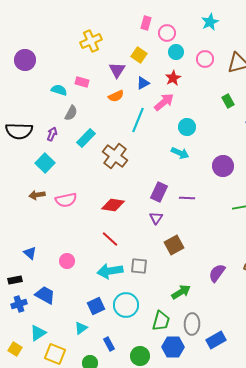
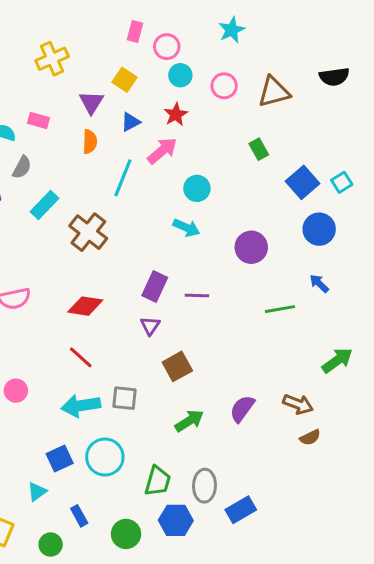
orange semicircle: (116, 96) -> (90, 142), turned -63
green arrow: (181, 292) -> (189, 421), moved

